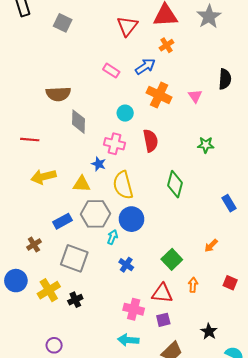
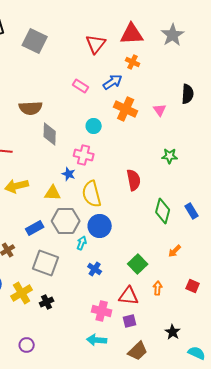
gray square: (63, 23) -> (35, 41), size x1.4
orange cross: (166, 45) -> (133, 62), turned -32
red semicircle: (151, 141) -> (134, 180), moved
green diamond: (175, 184) -> (163, 211), moved

